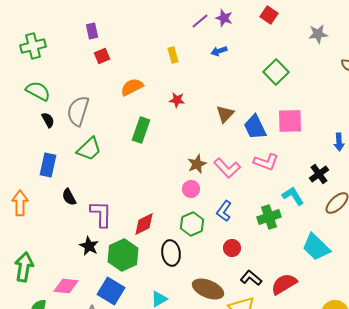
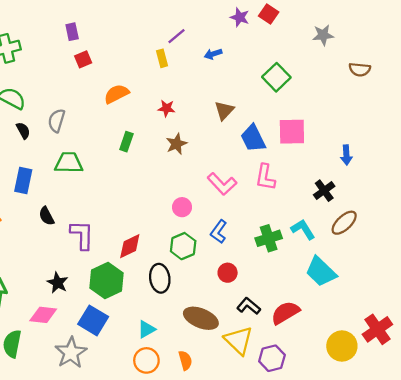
purple star: (224, 18) -> (240, 17), moved
purple line: (200, 21) -> (176, 36), moved
gray semicircle: (78, 111) -> (56, 121), size x0.7
brown triangle: (225, 114) -> (224, 111), moved
green rectangle: (141, 130) -> (126, 142), size x0.7
green trapezoid: (89, 149) -> (69, 163), turned -136
pink L-shape: (266, 162) -> (265, 177), turned 80
brown star: (197, 164) -> (176, 144), moved
cyan L-shape: (293, 196) -> (303, 229), moved
black star: (89, 246) -> (58, 283), moved

